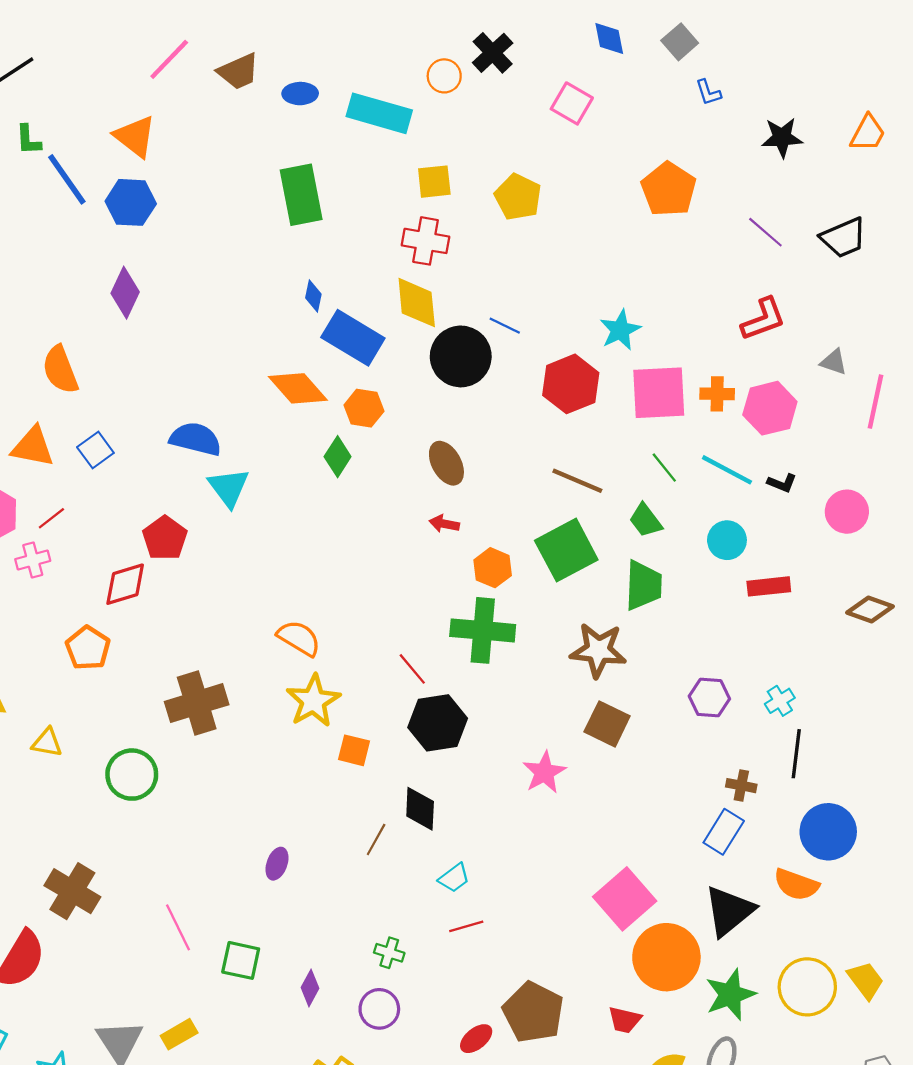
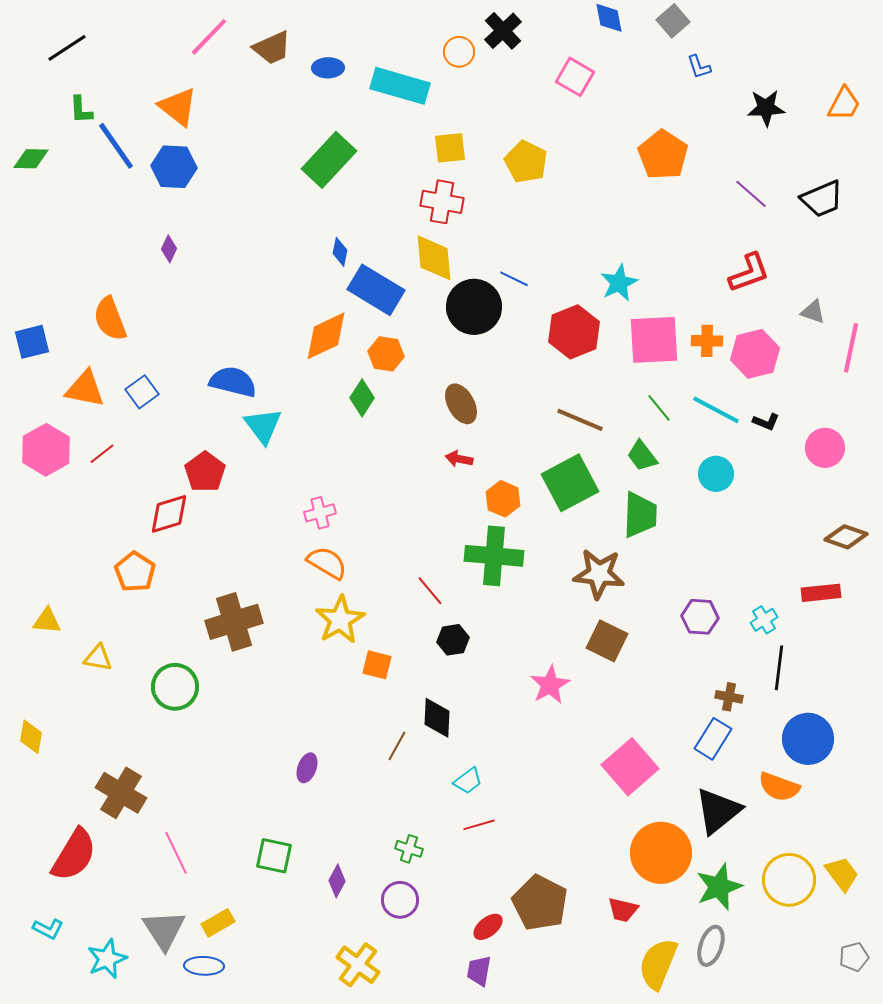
green rectangle: (301, 195) -> (329, 160), turned 54
purple diamond: (125, 293) -> (169, 249), size x0.6
orange diamond: (298, 388) -> (326, 336), turned -74
pink cross: (33, 560) -> (320, 513), moved
red rectangle: (769, 586) -> (821, 593), moved
black hexagon: (438, 723) -> (453, 640), size x0.6
pink square: (625, 899) -> (630, 767), moved
pink line: (178, 927) -> (176, 853), moved

